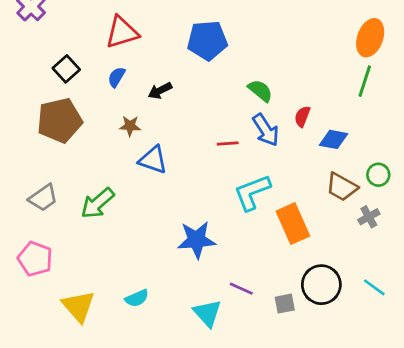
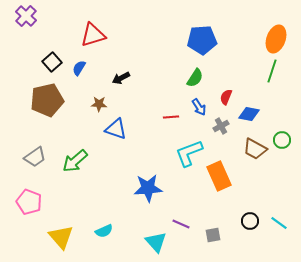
blue pentagon: (207, 40) -> (202, 40), moved
blue semicircle: (116, 77) -> (79, 68), moved
green semicircle: (260, 91) -> (195, 78), turned 84
blue arrow: (266, 130) -> (199, 107), size x0.7
gray cross: (369, 217) -> (221, 126), moved
black circle: (321, 285) -> (250, 221), moved, size x0.6

